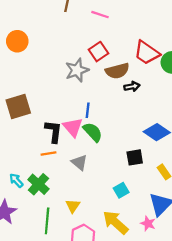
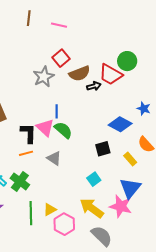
red trapezoid: (147, 53) -> (111, 75), moved
yellow triangle: (73, 206) -> (50, 210), moved, turned 32
pink star: (148, 224) -> (121, 206), size x1.6

